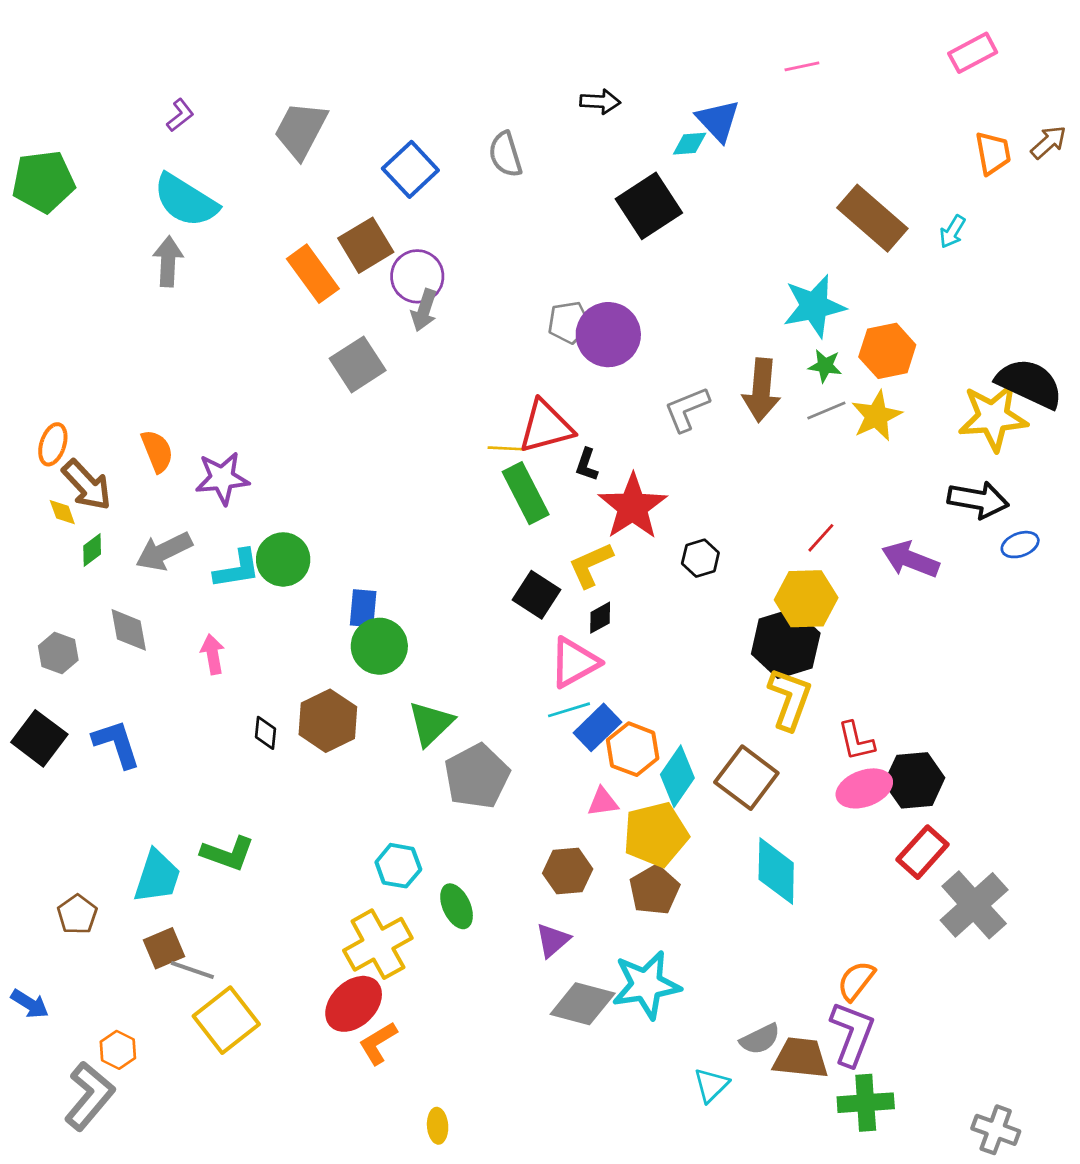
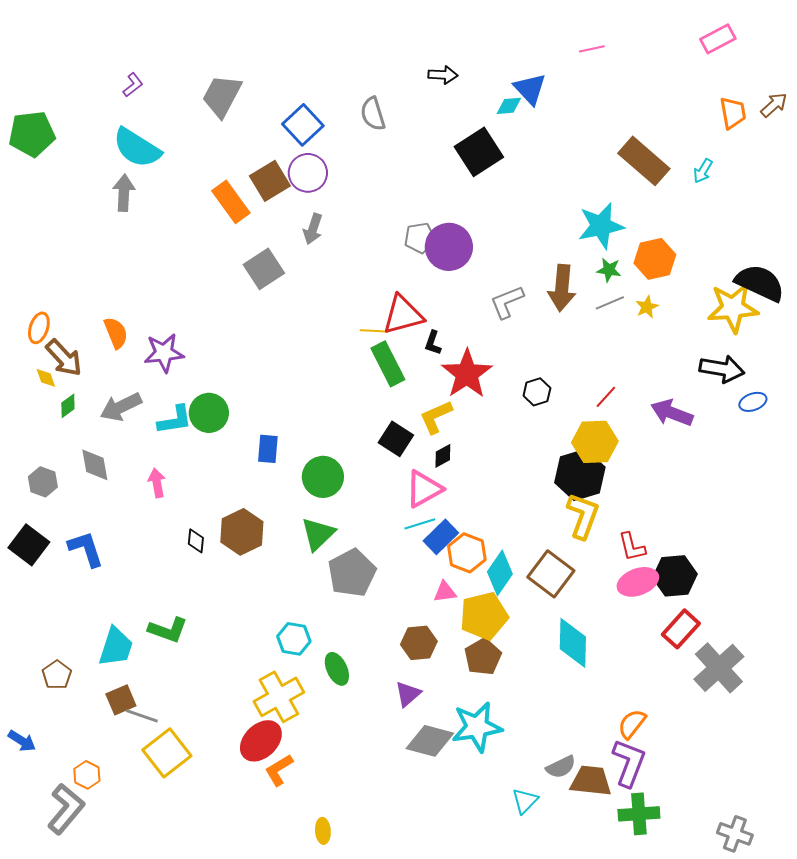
purple circle: (417, 276) -> (308, 173), moved
yellow star: (876, 416) -> (647, 307), size x0.6
black hexagon: (700, 558) -> (537, 392), moved
green circle: (379, 646) -> (323, 477), moved

